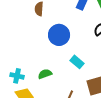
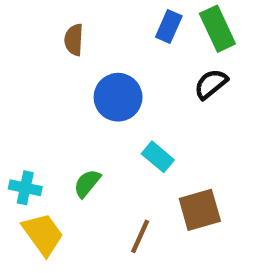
green semicircle: (45, 74) -> (87, 183), turned -32

